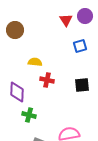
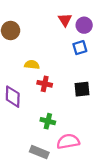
purple circle: (85, 16) -> (84, 25), moved
green cross: (29, 115) -> (48, 121), moved

